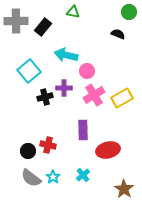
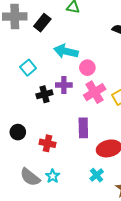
cyan square: (29, 71) -> (28, 68), size x0.7
black circle: (28, 151) -> (18, 132), moved
cyan cross: (83, 175) -> (97, 175), moved

